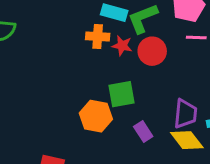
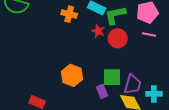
orange cross: (98, 36) -> (69, 14), moved
green square: (122, 94) -> (112, 77), moved

